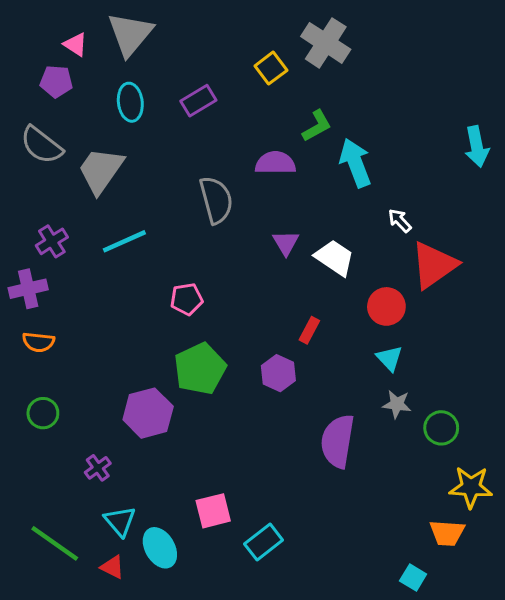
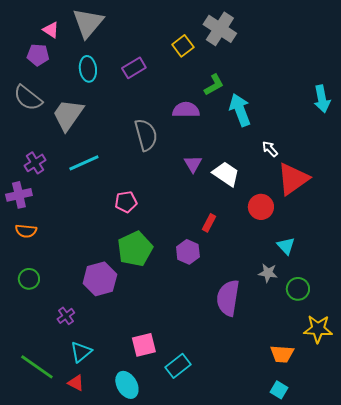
cyan triangle: (389, 358) -> (286, 246), moved
cyan triangle: (120, 521) -> (81, 352), turned 30
orange trapezoid: (447, 533) -> (282, 354), moved
cyan ellipse: (160, 548) -> (127, 385), moved

